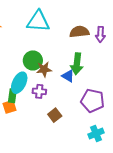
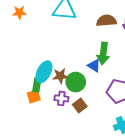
green circle: (33, 60) -> (76, 82), moved
brown star: (44, 69) -> (60, 76), moved
purple cross: (39, 91) -> (61, 98), moved

